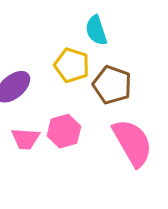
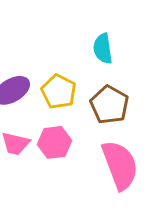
yellow pentagon: (72, 65) -> (59, 92), moved

